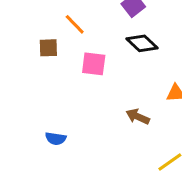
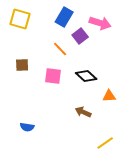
orange line: (75, 24) -> (60, 49), moved
black diamond: (142, 43) -> (86, 76), moved

